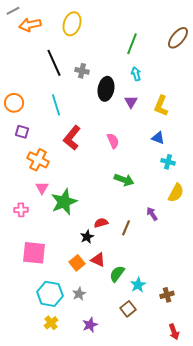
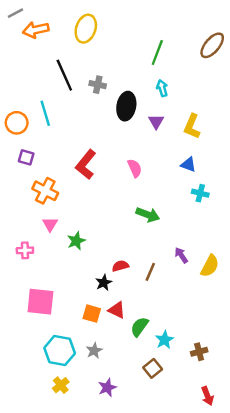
cyan line: (56, 105) -> (45, 113), moved
yellow semicircle: (176, 193) -> (210, 266), moved
green star: (64, 202) -> (76, 241), size x0.6
orange square: (77, 263) -> (92, 314), turned -35

